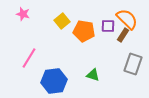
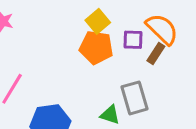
yellow square: (62, 21) -> (98, 21), moved
gray rectangle: (133, 64) -> (134, 98), moved, turned -35

